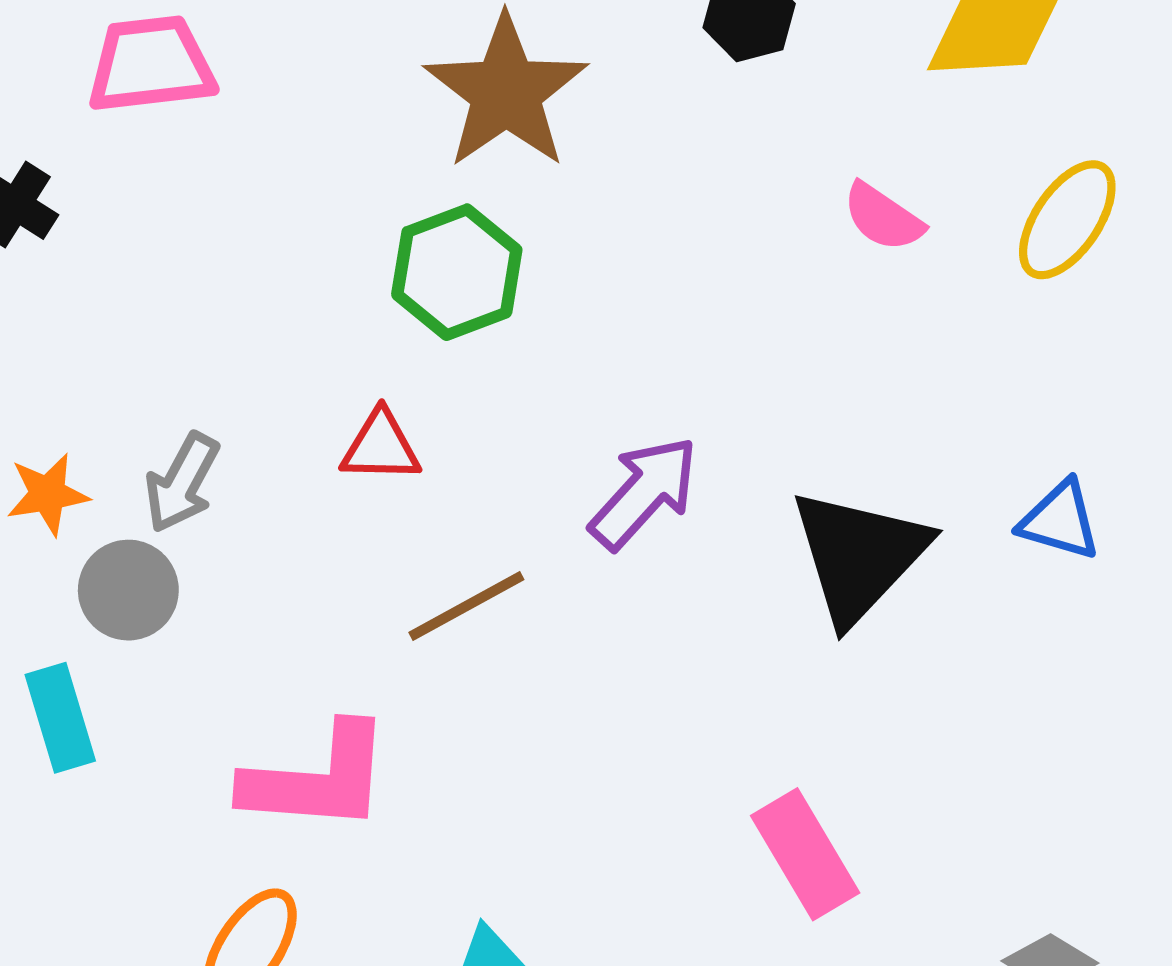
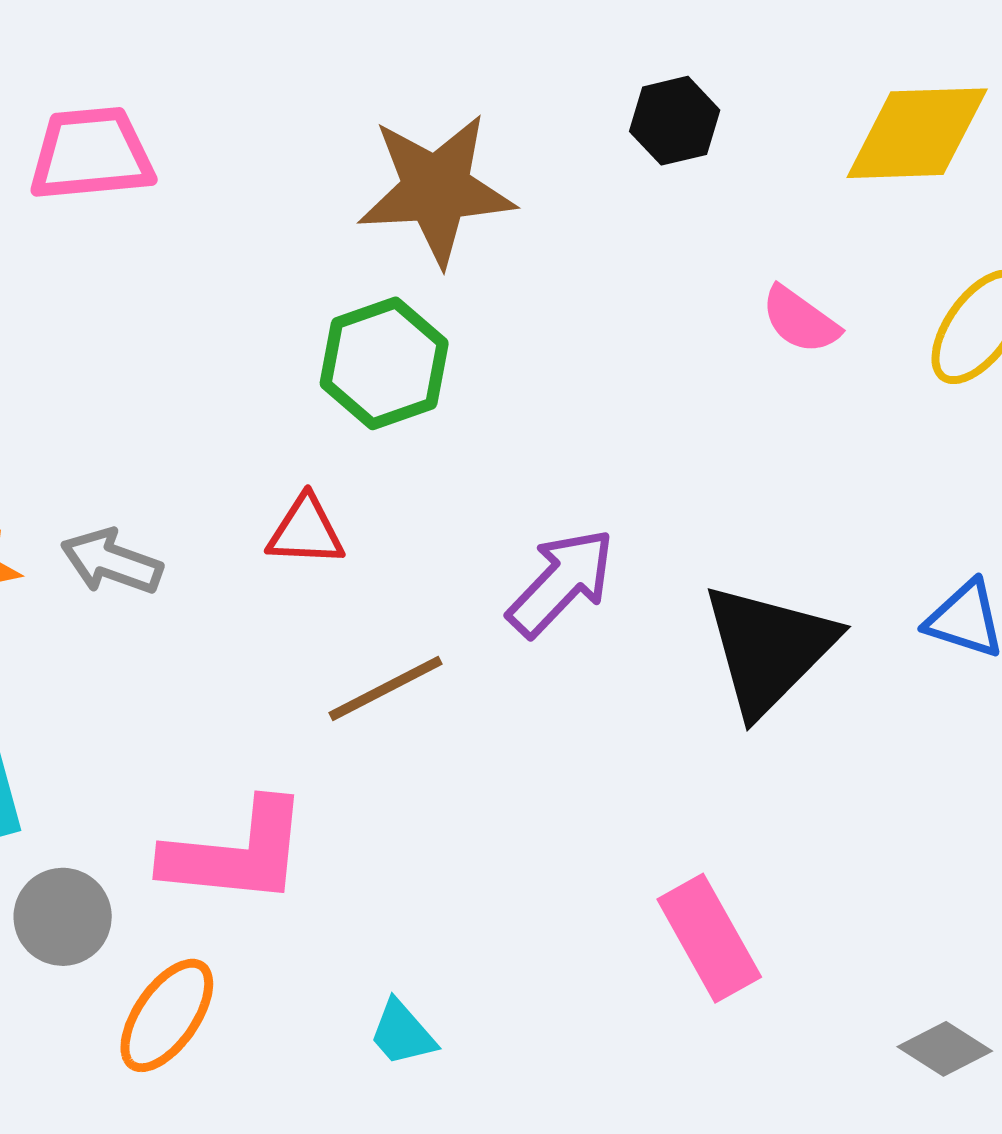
brown star: (506, 92) -> (436, 189), turned 30
gray arrow: (182, 483) -> (112, 562), turned 80
gray circle: (128, 590) -> (63, 917), moved

